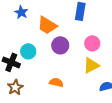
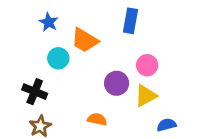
purple circle: (60, 45) -> (117, 83), moved
cyan circle: (28, 51) -> (58, 58), moved

